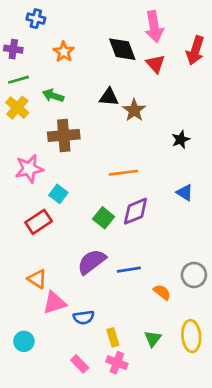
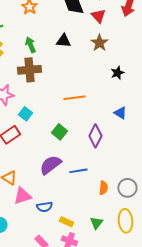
green arrow: (53, 96) -> (30, 45), moved, turned 49
brown star: (134, 110) -> (99, 43), moved
purple diamond: (135, 211) -> (95, 136), moved, turned -40
gray circle: (194, 275) -> (127, 188), moved
orange semicircle: (162, 292) -> (103, 188), turned 56
yellow rectangle: (113, 337) -> (66, 222), turned -48

